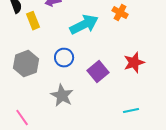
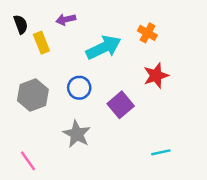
red star: (134, 63) -> (156, 76), moved

